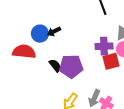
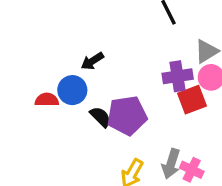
blue circle: (40, 34) -> (72, 90), moved
red semicircle: (24, 52) -> (47, 100), size x0.6

